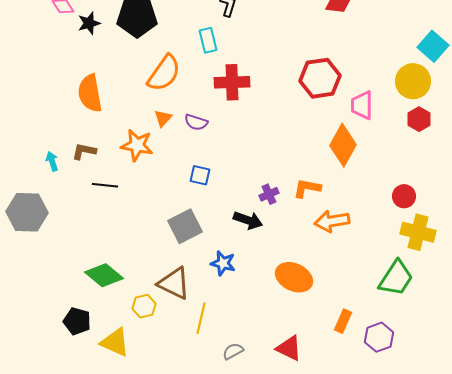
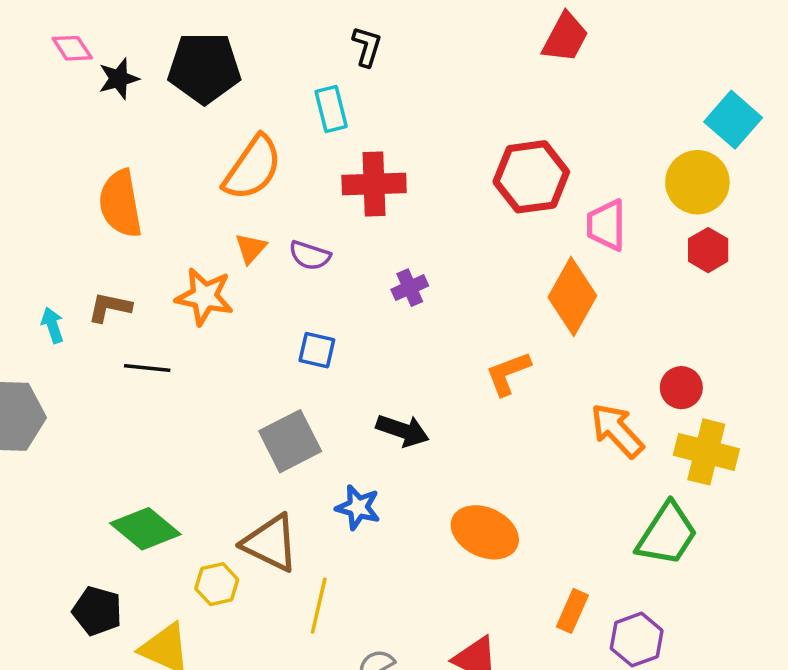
orange L-shape: (307, 188) -> (508, 373), turned -32
purple cross: (269, 194) -> (410, 288), moved
orange arrow: (332, 221) -> (617, 431), moved, turned 56

